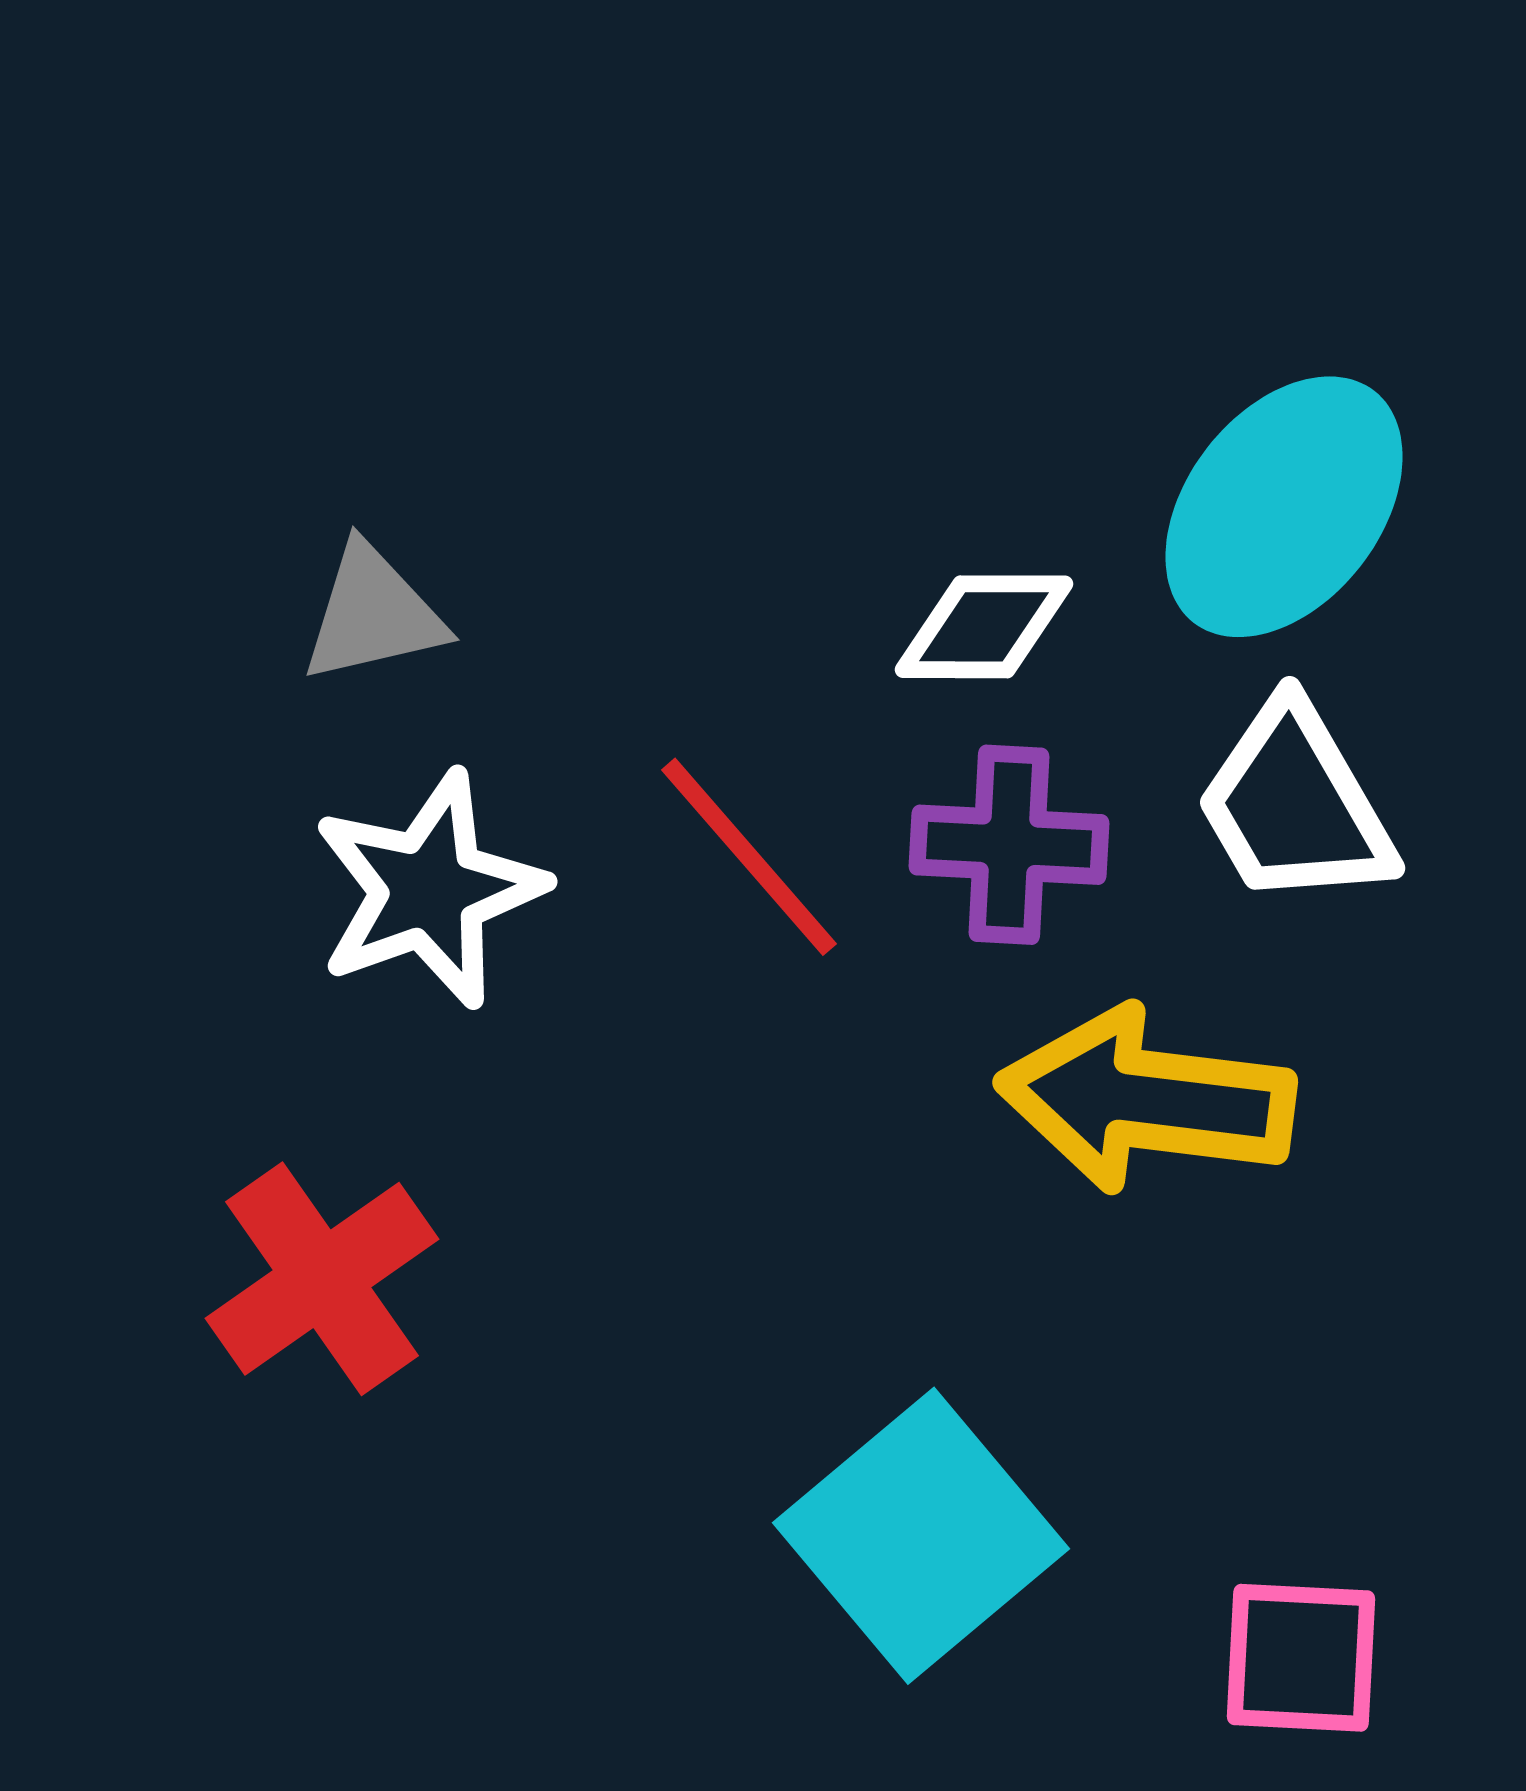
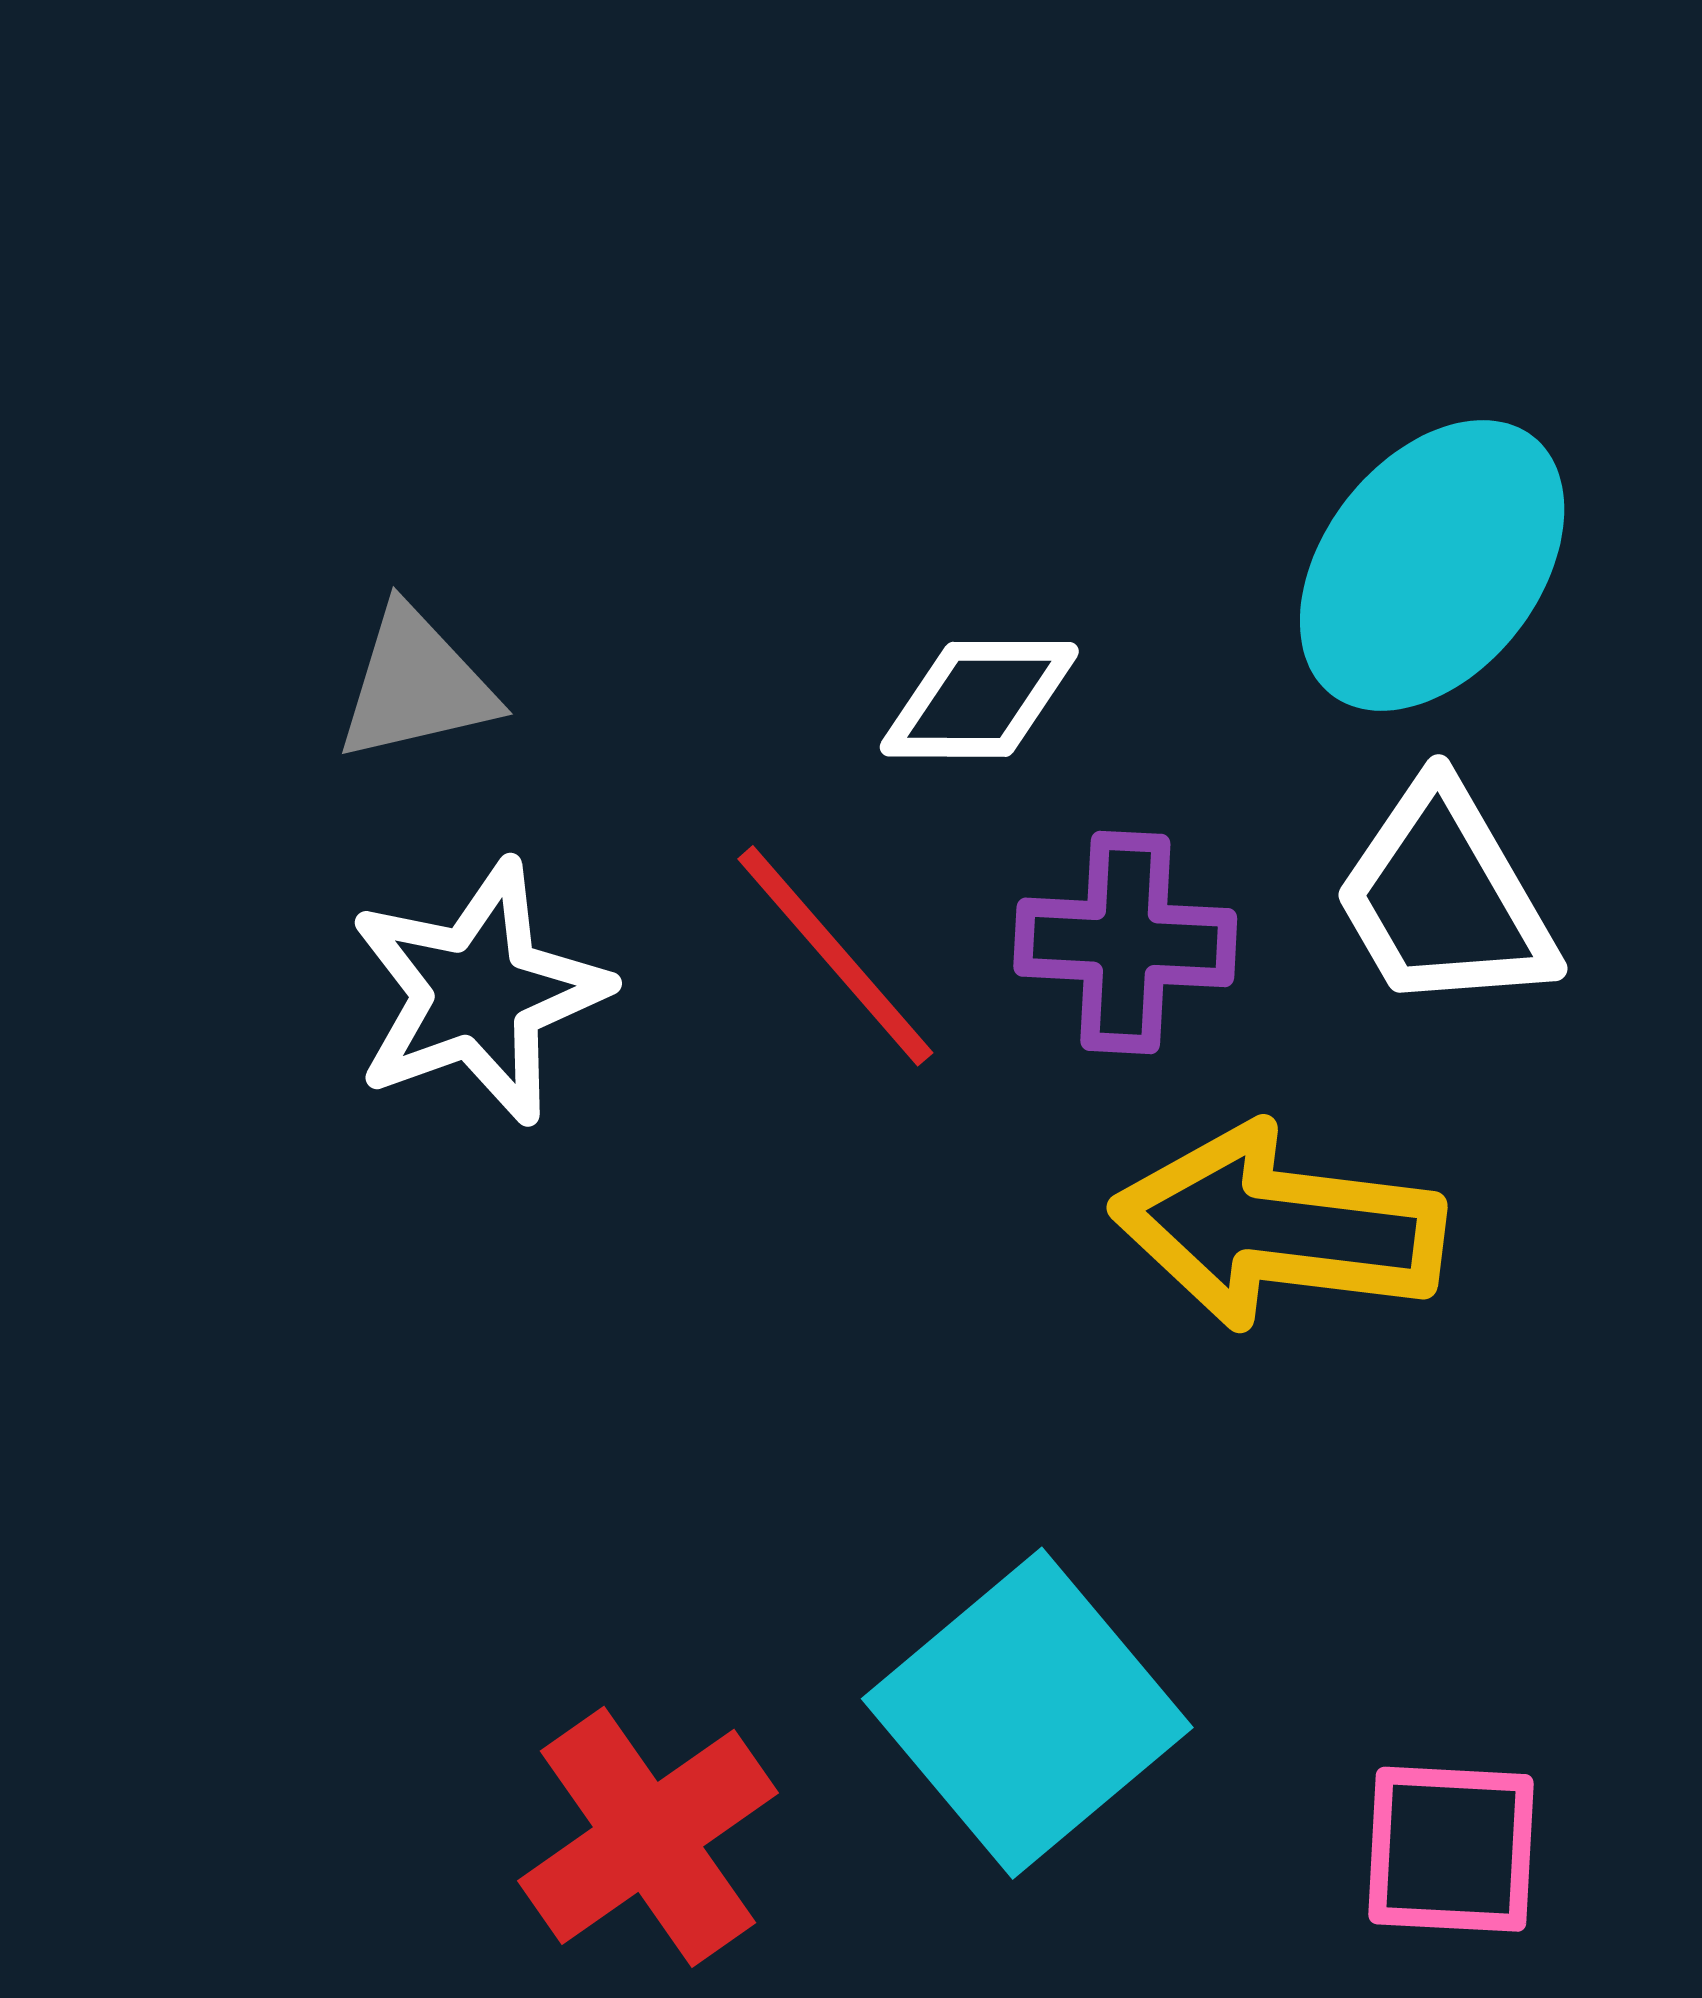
white diamond: (984, 627) -> (979, 699), moved
red cross: (322, 1279) -> (648, 1837), moved

